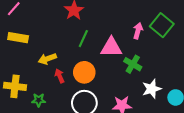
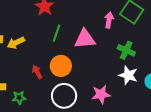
yellow arrow: (47, 59) -> (16, 43), moved
green cross: (133, 64) -> (126, 50), moved
white star: (152, 89) -> (128, 75), turned -30

